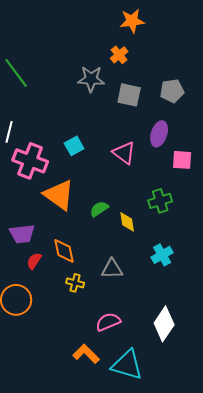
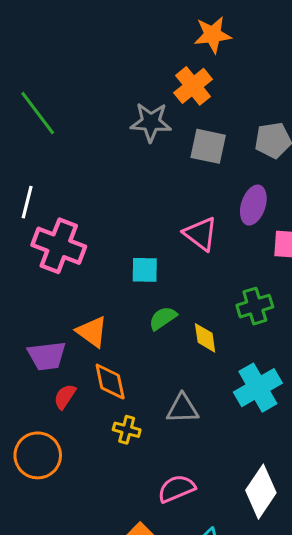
orange cross: (119, 55) -> (193, 86), size x1.4
cyan square: (74, 146) -> (145, 270), moved, turned 30
orange triangle: (59, 195) -> (92, 332), moved, size x0.7
cyan cross: (162, 255) -> (258, 388), size x1.4

